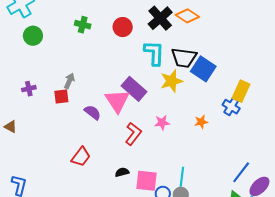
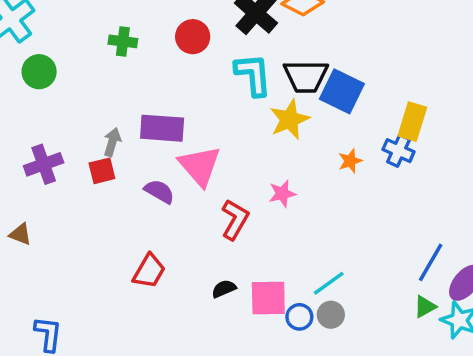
purple cross: (29, 89) -> (44, 164), size x1.5
purple rectangle: (134, 89) -> (162, 128), moved, turned -30
orange star: (201, 122) -> (350, 161), moved
cyan line: (182, 177) -> (329, 283), turned 54

